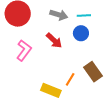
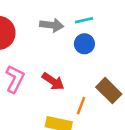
red arrow: (54, 40) -> (53, 81), moved

